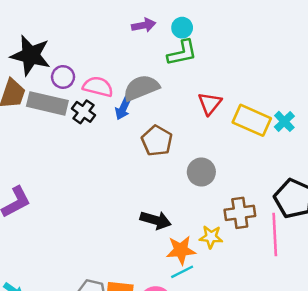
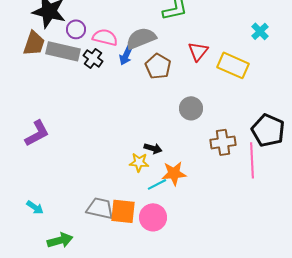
cyan cross: (284, 121) -> (260, 31), moved
brown pentagon: (157, 141) -> (158, 66), moved
black arrow: (156, 220) -> (153, 148), size x0.7
yellow star: (211, 237) -> (139, 162), moved
cyan line: (182, 272) -> (157, 184), moved

